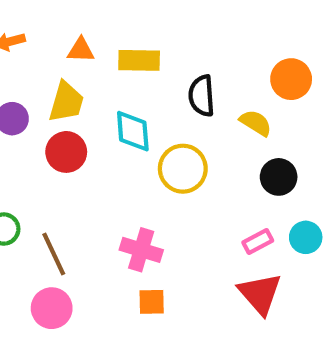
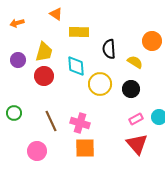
orange triangle: (81, 50) -> (56, 14), moved, turned 32
black circle: (279, 177) -> (131, 89), moved
brown line: (54, 254) -> (51, 121), moved
orange square: (152, 302) -> (85, 148), size x1.5

